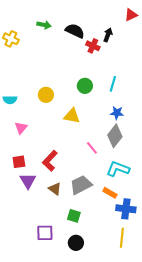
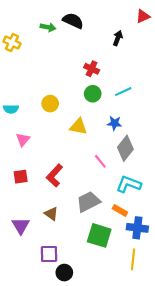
black semicircle: (75, 31) -> (73, 21), moved
red cross: (93, 46) -> (92, 69), moved
cyan line: (113, 84) -> (123, 92), turned 49
blue star: (117, 113) -> (114, 123), moved
purple triangle: (28, 181) -> (21, 226), moved
brown triangle: (55, 189) -> (51, 214), moved
green square: (74, 216) -> (99, 235), moved, size x1.6
black circle: (76, 243) -> (64, 273), moved

